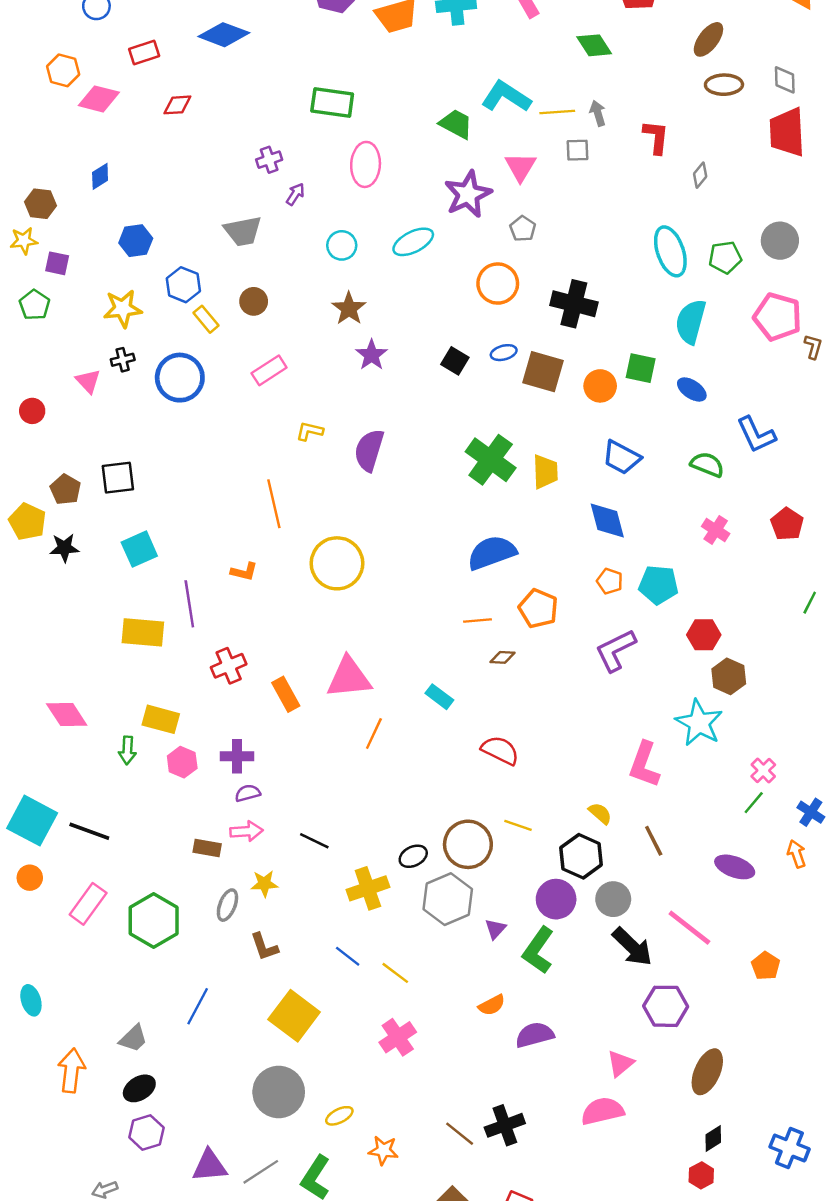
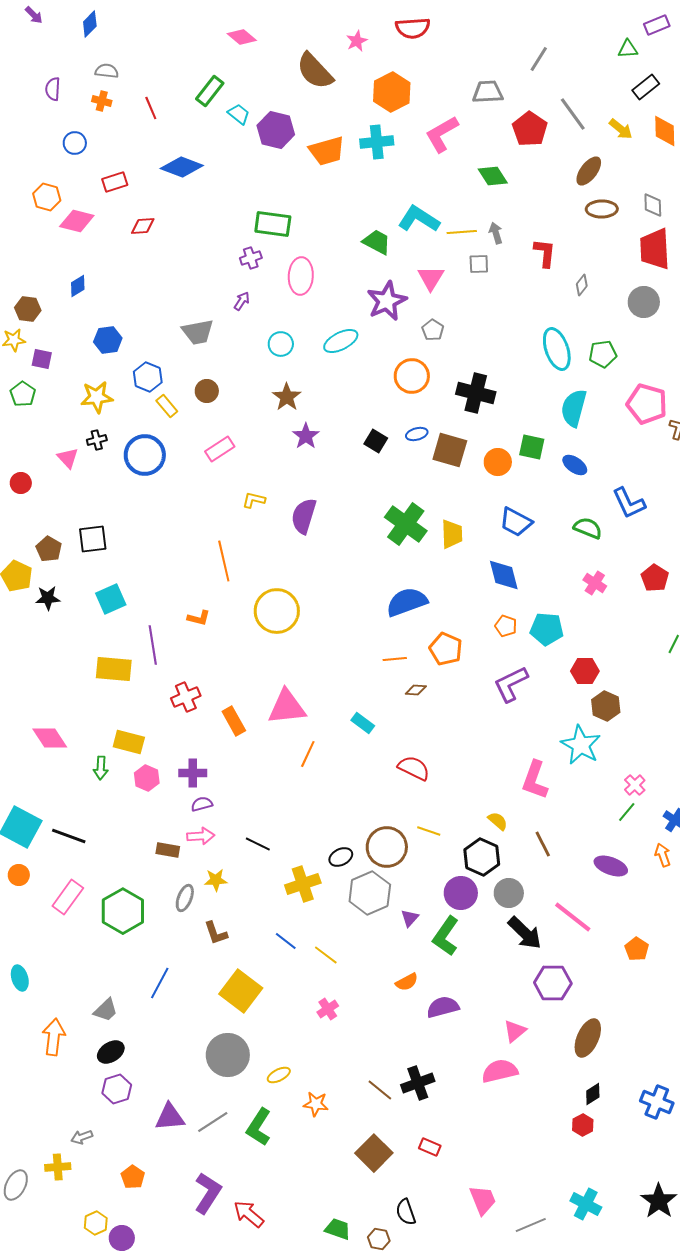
purple cross: (269, 160) -> (251, 258), moved
gray circle: (780, 241) -> (644, 302), moved
pink cross: (398, 1037) -> (328, 1009), size x0.7

